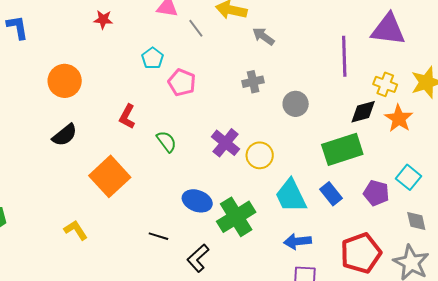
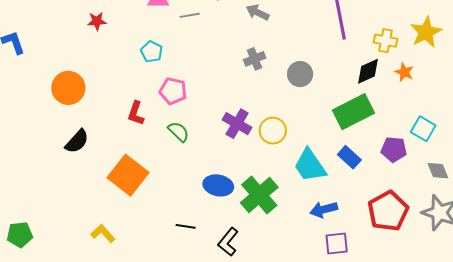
gray line: (196, 28) -> (190, 15), turned -54
pink pentagon: (182, 82) -> (173, 91), moved
orange star: (399, 118) -> (404, 72), size x0.7

